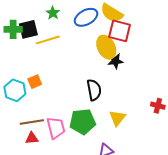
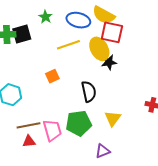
blue ellipse: (86, 17) -> (78, 20), turned 45
yellow line: (48, 40) -> (68, 45), moved
orange square: (35, 82) -> (52, 76), moved

